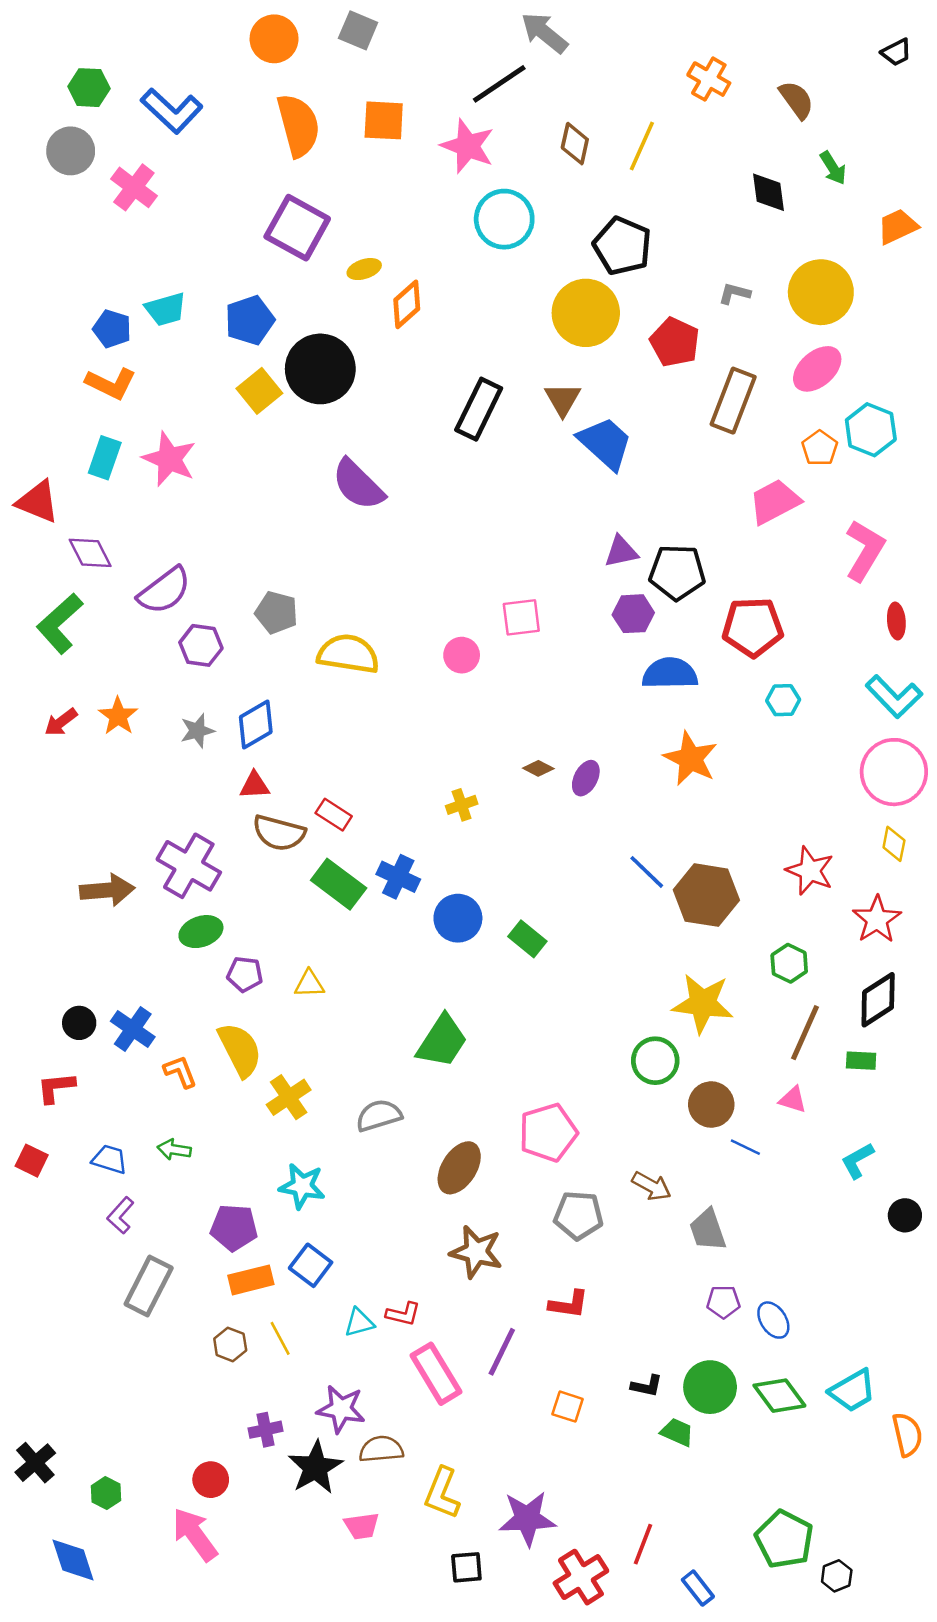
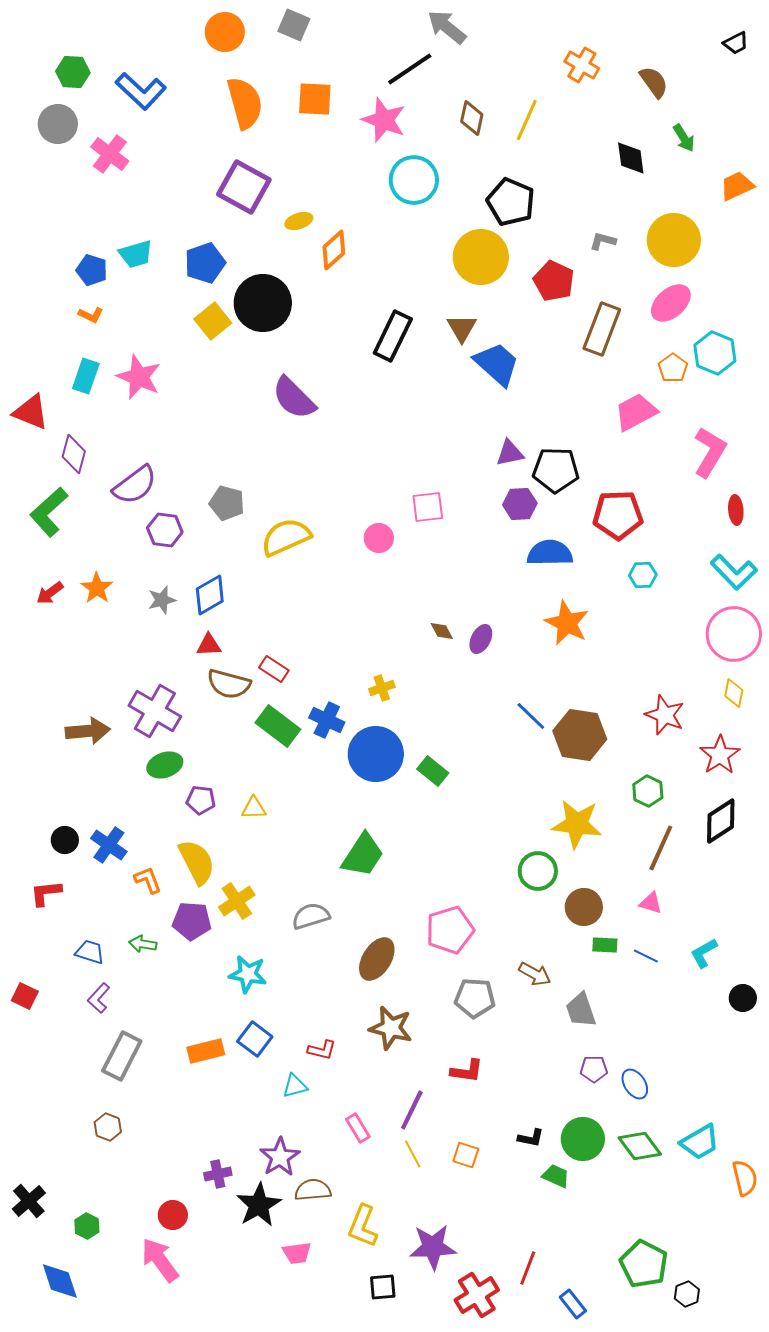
orange L-shape: (111, 384) -> (91, 315), size x0.6
purple diamond: (90, 553) -> (74, 454), turned 42
yellow semicircle: (348, 654) -> (286, 537), turned -33
brown diamond: (538, 768) -> (442, 631), turned 35
yellow cross: (462, 805) -> (382, 688), moved
blue circle: (458, 918) -> (376, 754), size x1.4
green rectangle: (861, 1061) -> (605, 945), moved
blue line: (745, 1147) -> (646, 956), moved
red square: (32, 1161) -> (25, 996), moved
purple pentagon: (234, 1228) -> (192, 921), moved
red L-shape: (403, 1314) -> (322, 1050), moved
yellow line: (280, 1338) -> (413, 1154), moved
brown hexagon: (230, 1344) -> (108, 1127), moved
pink rectangle: (436, 1374) -> (358, 1128), size x0.6
purple star: (341, 1409) -> (280, 1157), turned 30

